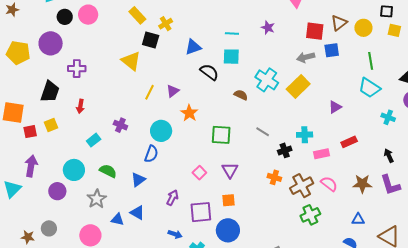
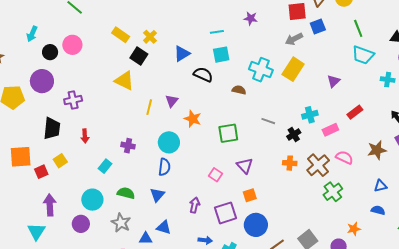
black square: (151, 40) -> (139, 56), turned 30

